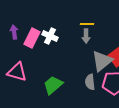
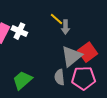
yellow line: (87, 24) -> (56, 19), turned 40
gray arrow: (86, 36) -> (65, 27), moved

